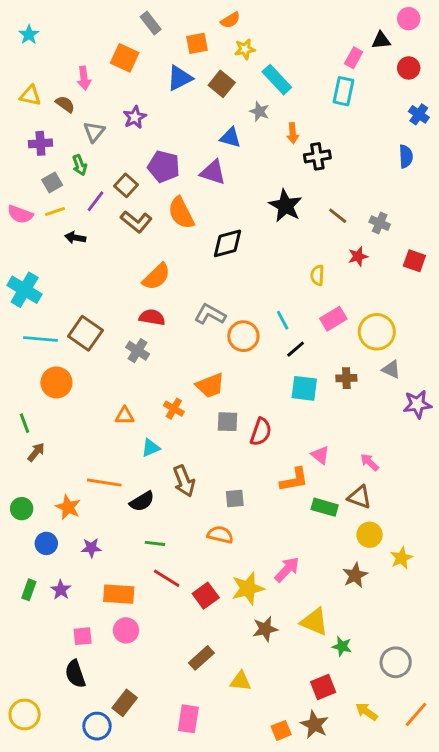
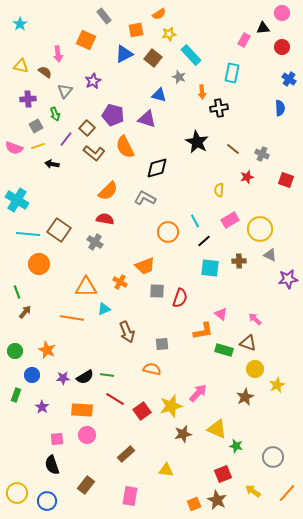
cyan rectangle: (343, 91) -> (232, 73), moved
gray L-shape: (210, 314) -> (145, 198), moved
orange triangle: (125, 416) -> (86, 287), size x1.6
orange line: (104, 483) -> (72, 318), moved
black semicircle: (142, 501) -> (85, 377), moved
green rectangle: (29, 590) -> (16, 395), moved
brown rectangle: (201, 658) -> (126, 454), moved
blue circle: (97, 726) -> (47, 501), moved

